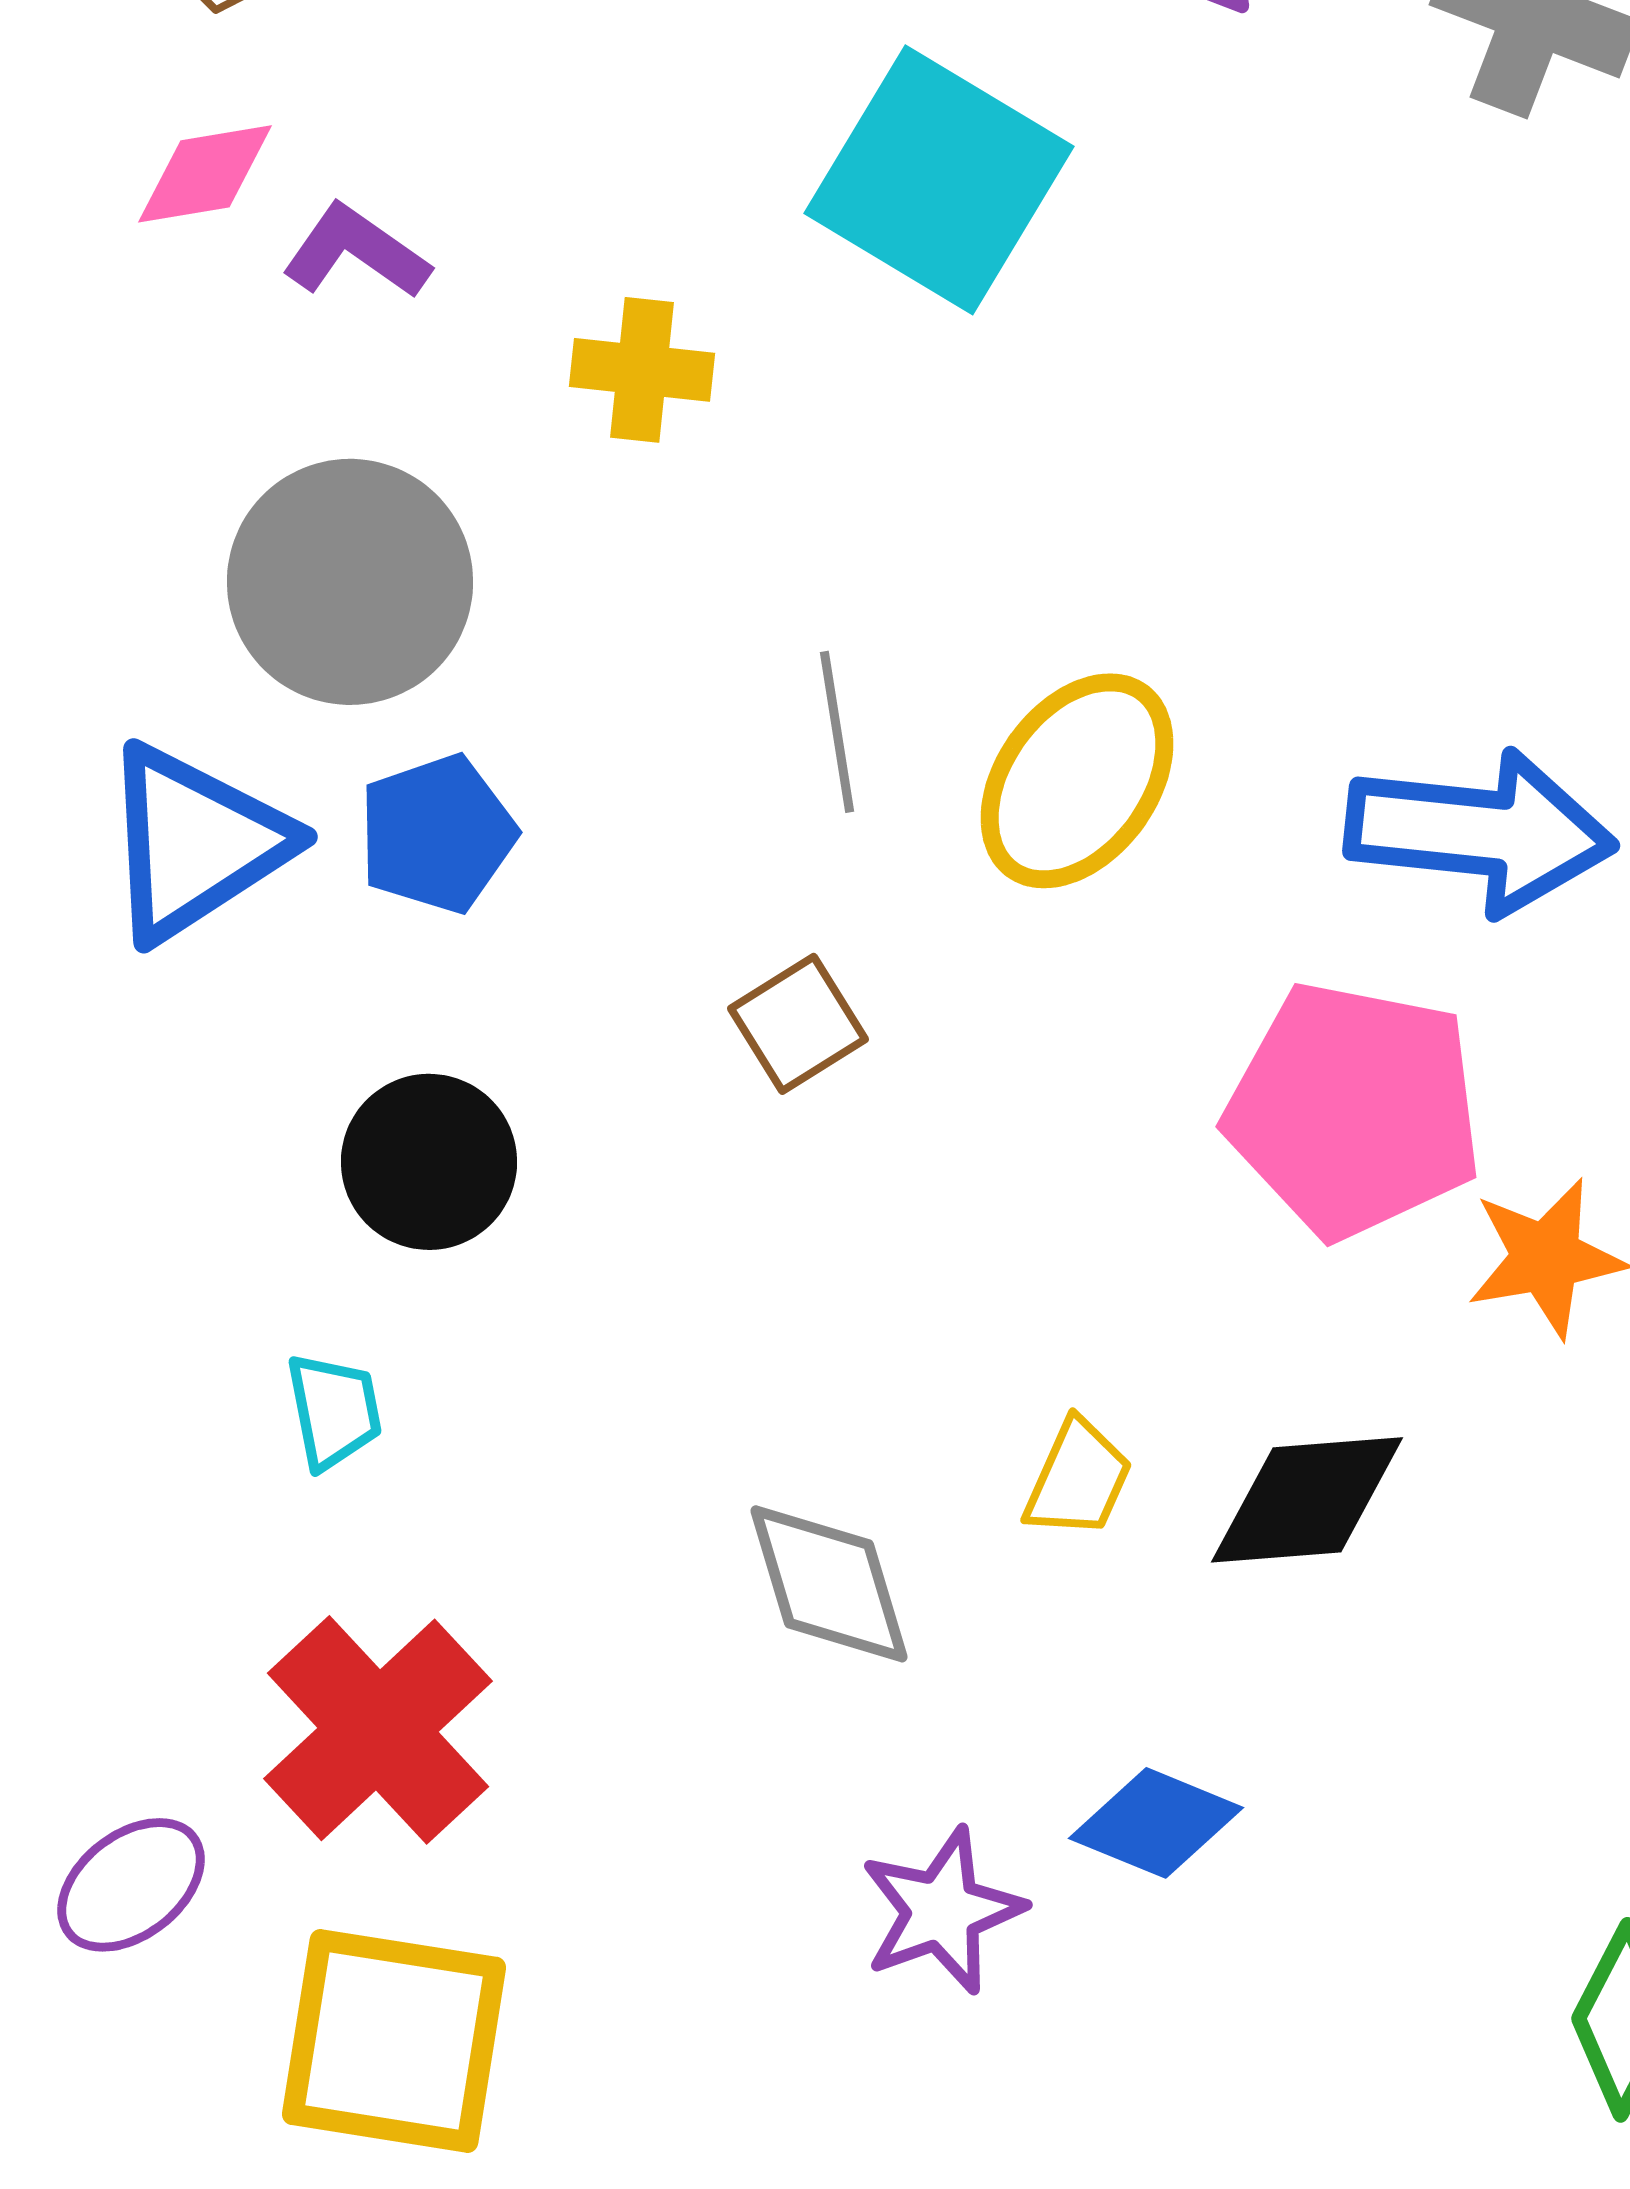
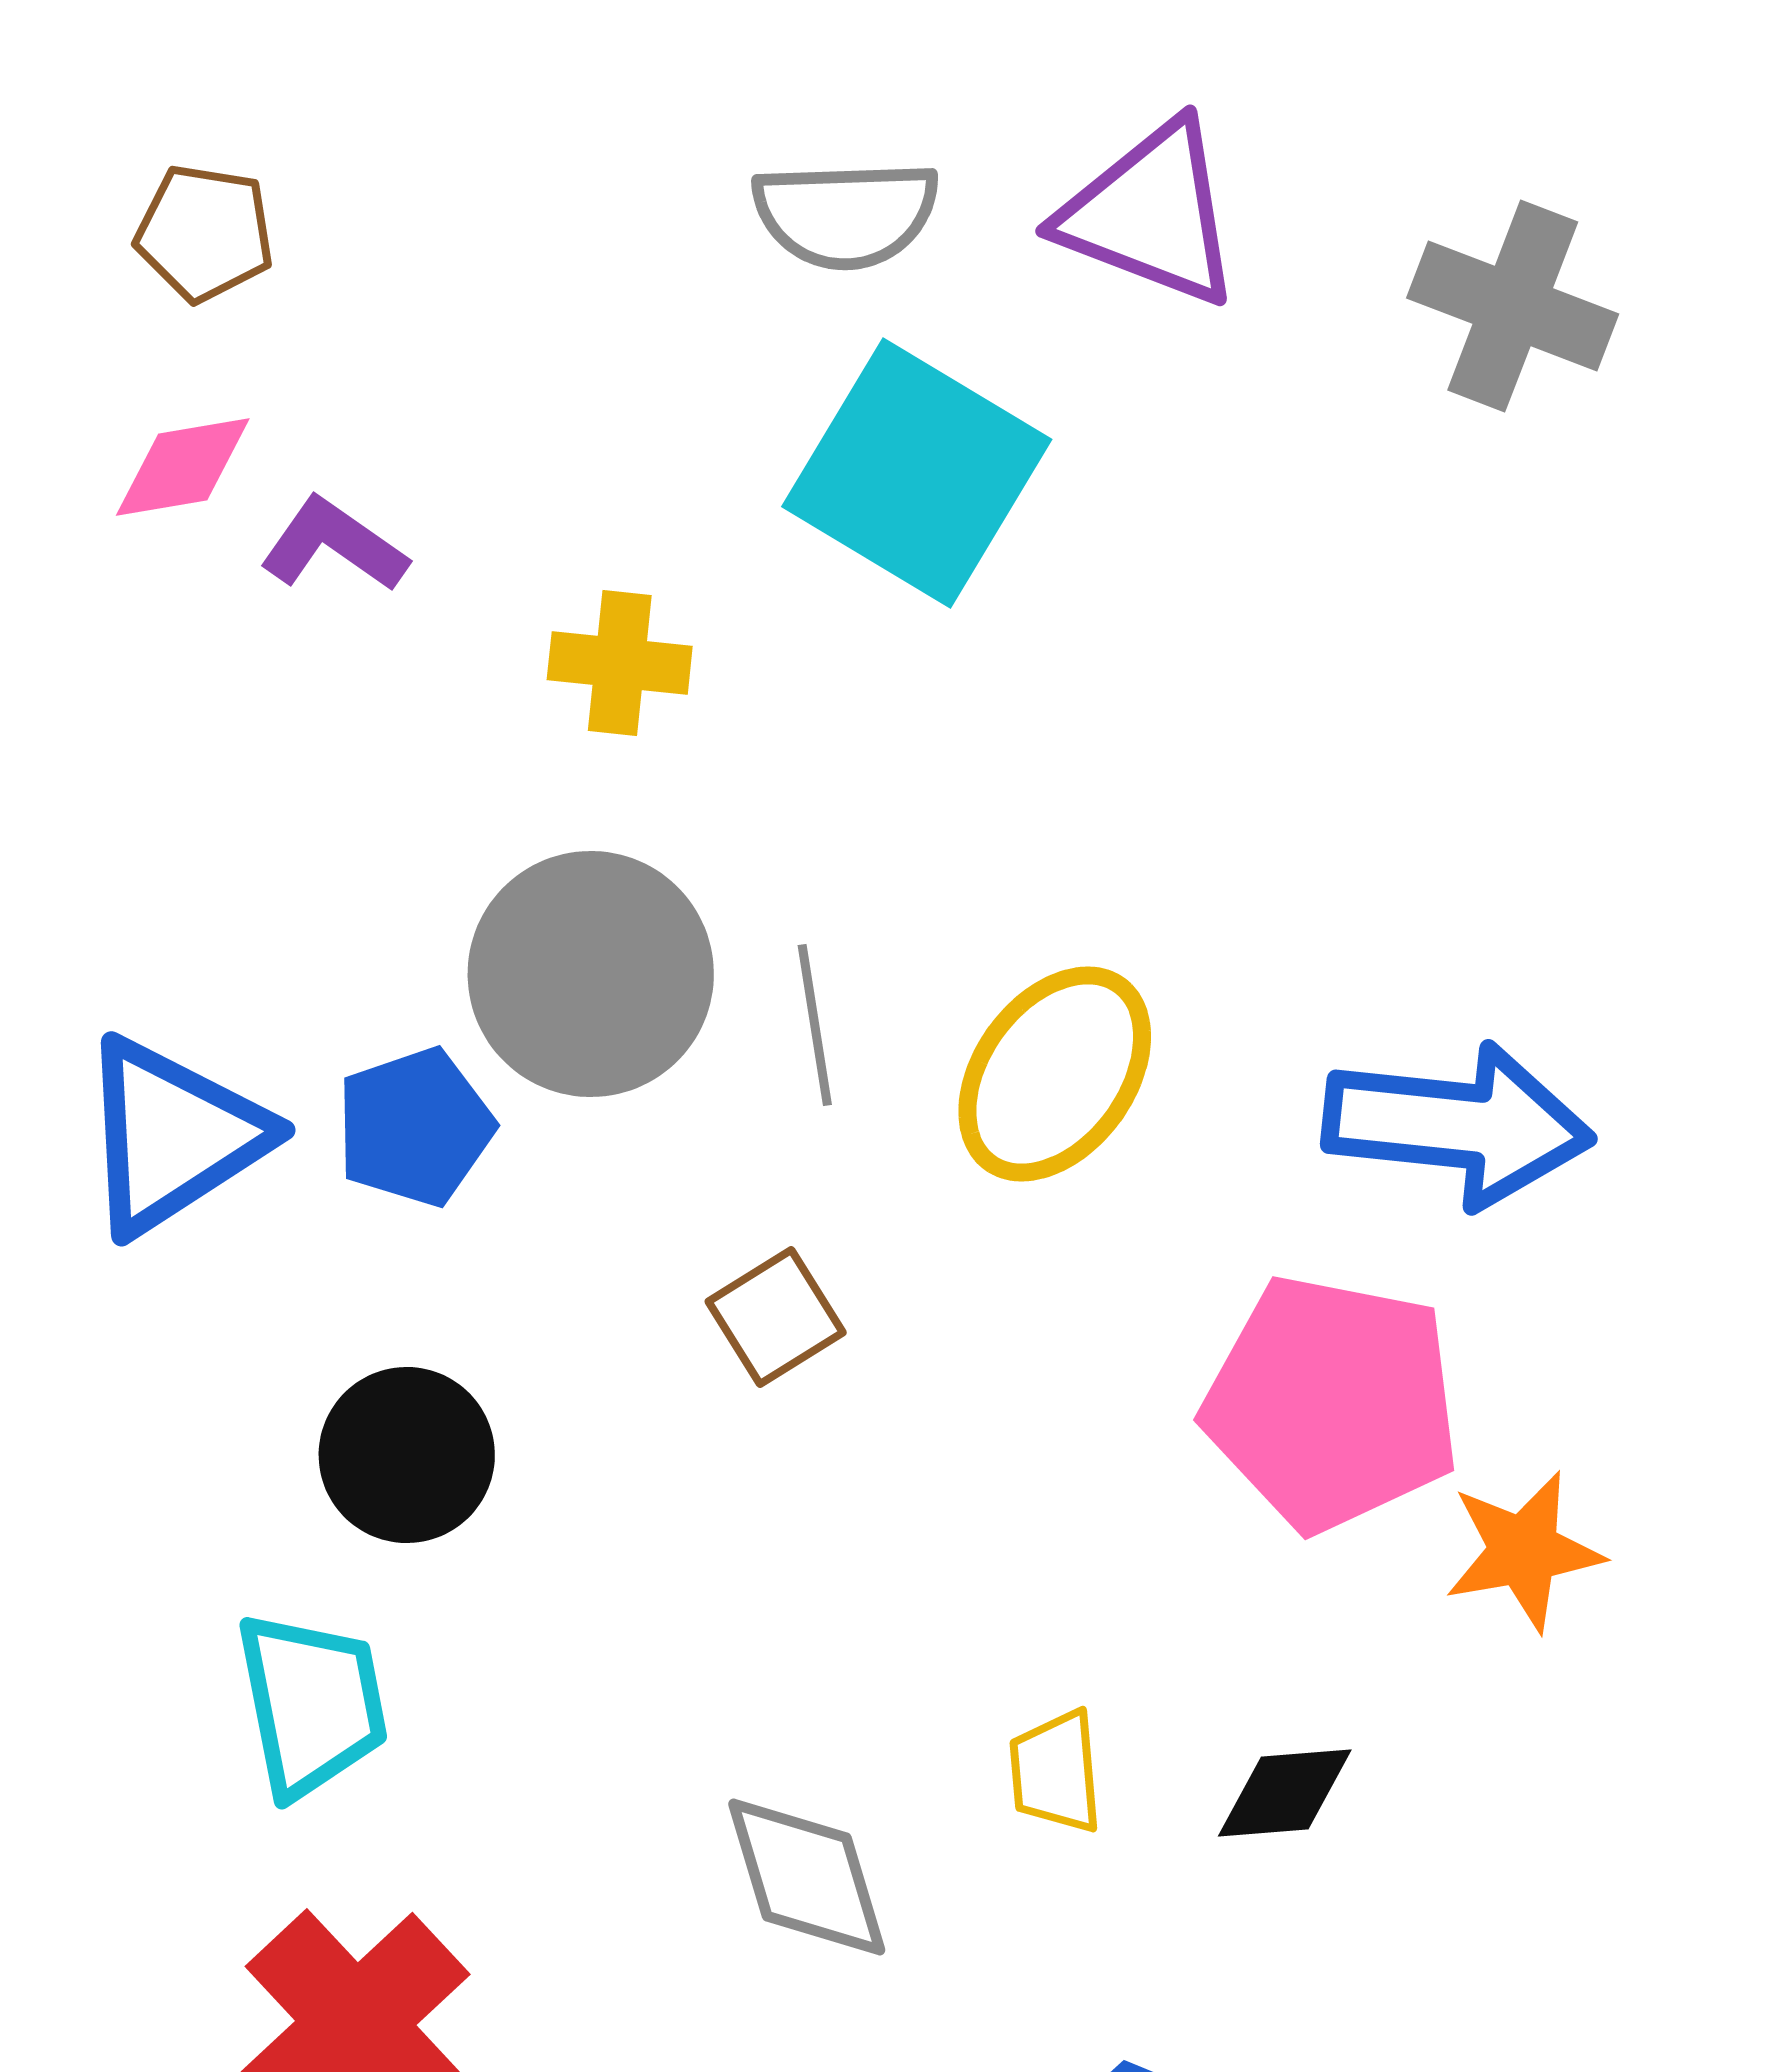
gray circle: (350, 582) -> (591, 974), moved
cyan trapezoid: (334, 1411) -> (312, 1704), size x1.6
yellow trapezoid: (1078, 1479) -> (1056, 1772), turned 151
black diamond: (1307, 1500) -> (1285, 1793), size x0.7

